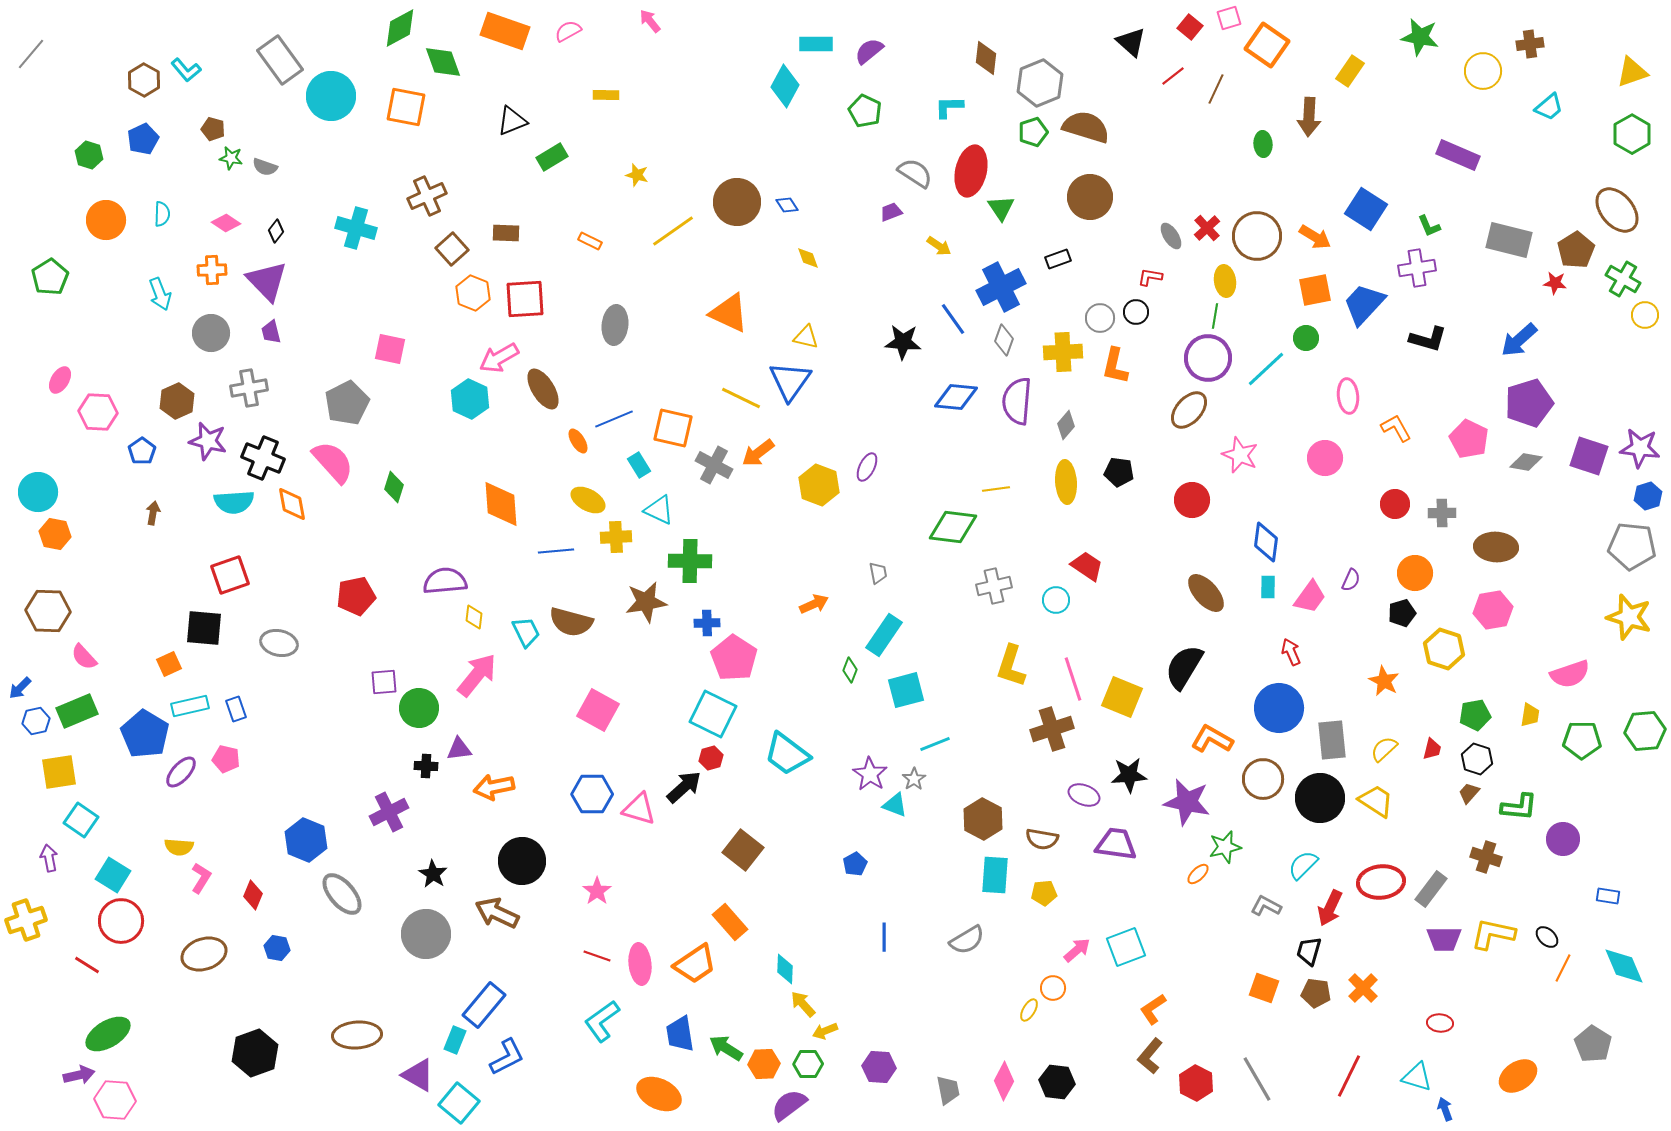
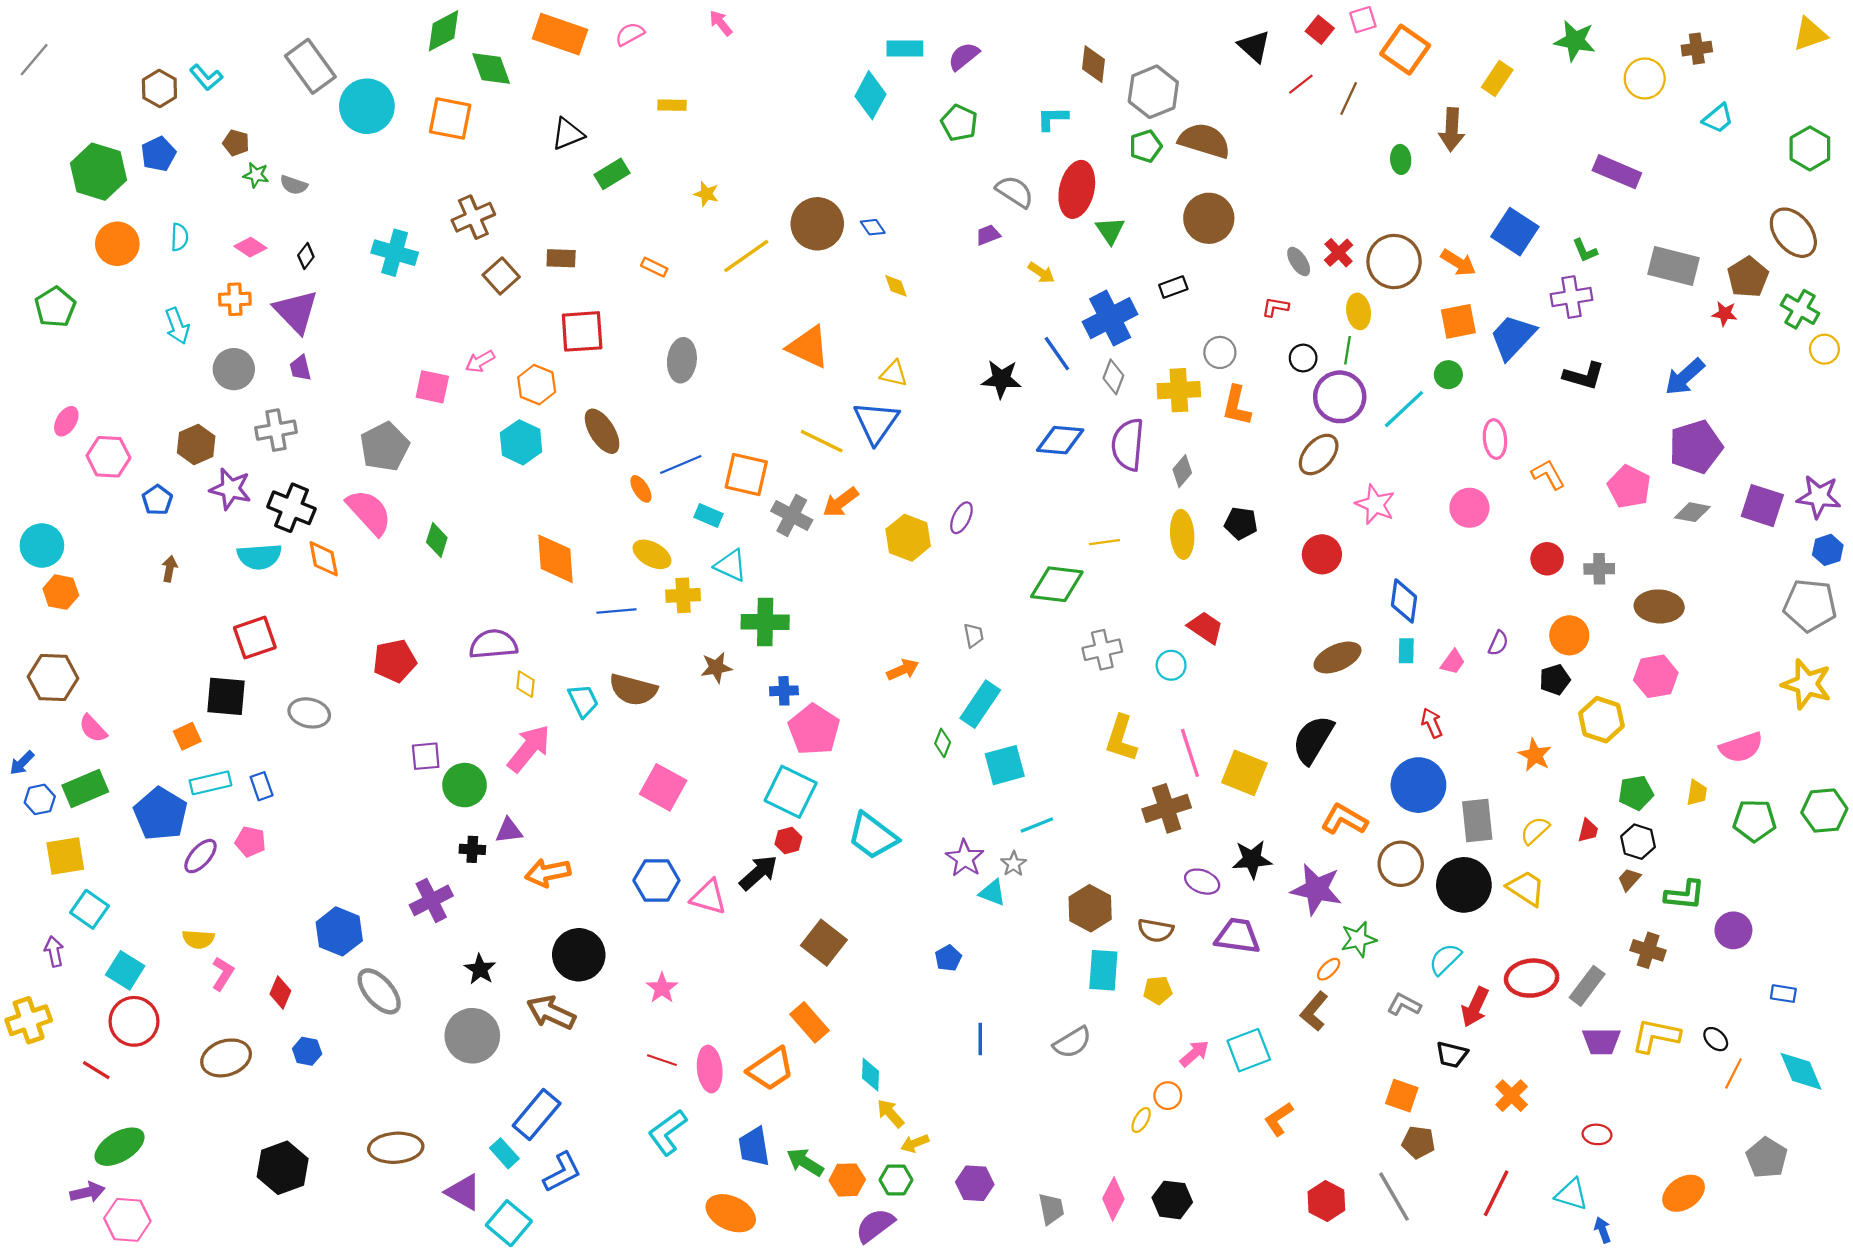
yellow triangle: (1632, 72) -> (1810, 34), moved
green hexagon: (89, 155) -> (98, 172), size x1.8
orange hexagon: (473, 293) -> (537, 385), moved
black circle: (1136, 312) -> (1303, 358), moved
pink arrow: (499, 358) -> (480, 361), moved, size x0.7
cyan rectangle: (639, 465) -> (709, 516), turned -35
brown ellipse: (1206, 593) -> (1337, 658), turned -72
pink trapezoid: (1310, 597) -> (1453, 662), size x0.7
brown star: (646, 602) -> (716, 667), size x0.7
black trapezoid: (1309, 951) -> (1452, 1055), turned -92
brown pentagon: (1316, 993) -> (1418, 1142), moved
cyan rectangle: (455, 1040) -> (504, 1153), turned -64
brown L-shape: (1150, 1056) -> (1314, 1011), moved

